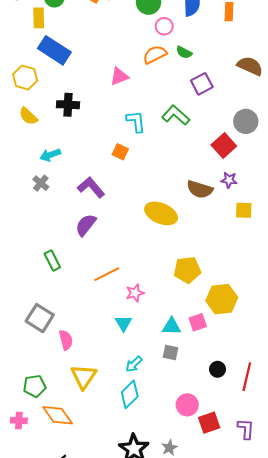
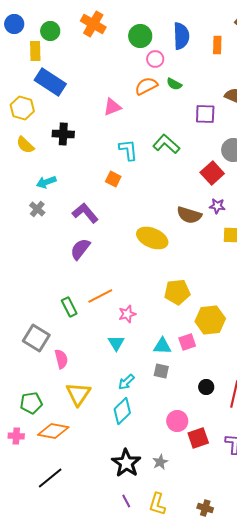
purple square: (202, 84) -> (205, 114), moved, turned 30
green rectangle: (52, 261) -> (69, 307), moved
orange diamond: (58, 415) -> (53, 431), turned -44

